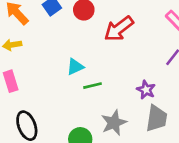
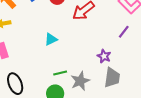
green line: (93, 86) -> (60, 73), moved

